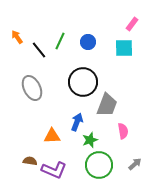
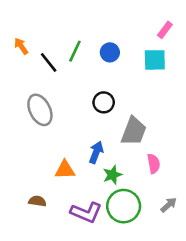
black circle: (83, 82) -> (104, 102), size x0.6
purple L-shape: (54, 170) -> (86, 212), moved

